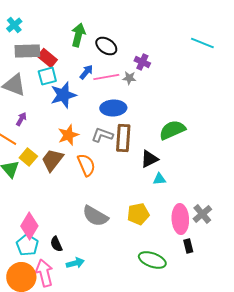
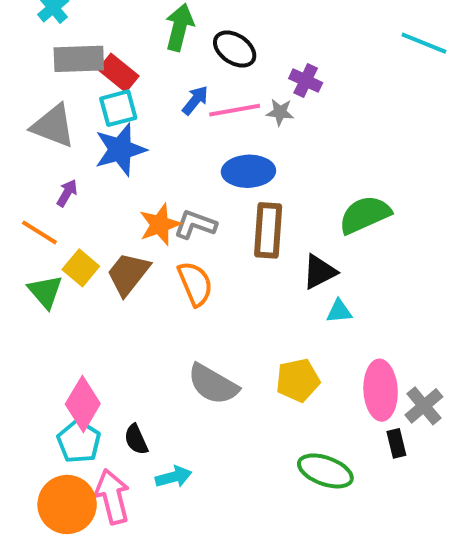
blue star: (63, 95) -> (120, 150), moved
gray L-shape: (102, 135) -> (195, 224), moved
gray cross: (202, 214) -> (424, 406), moved

